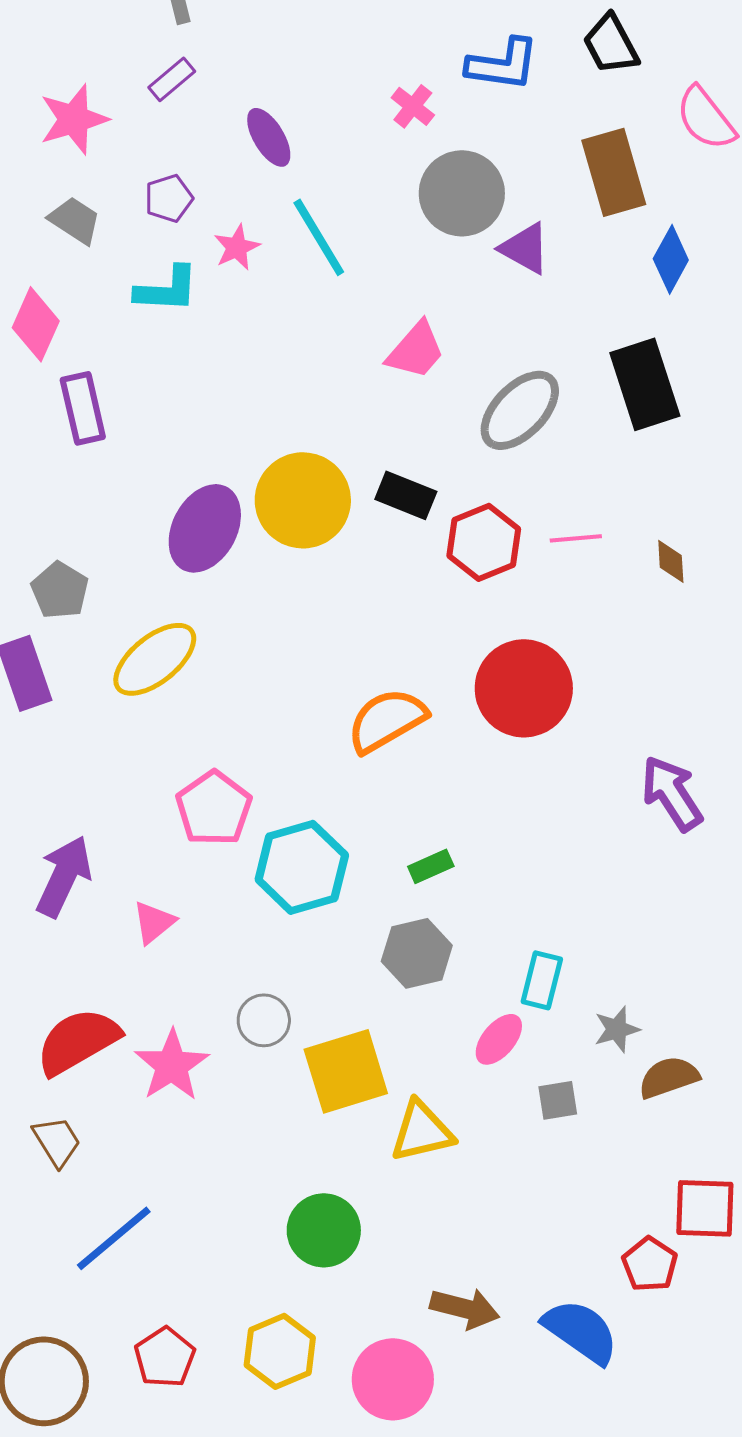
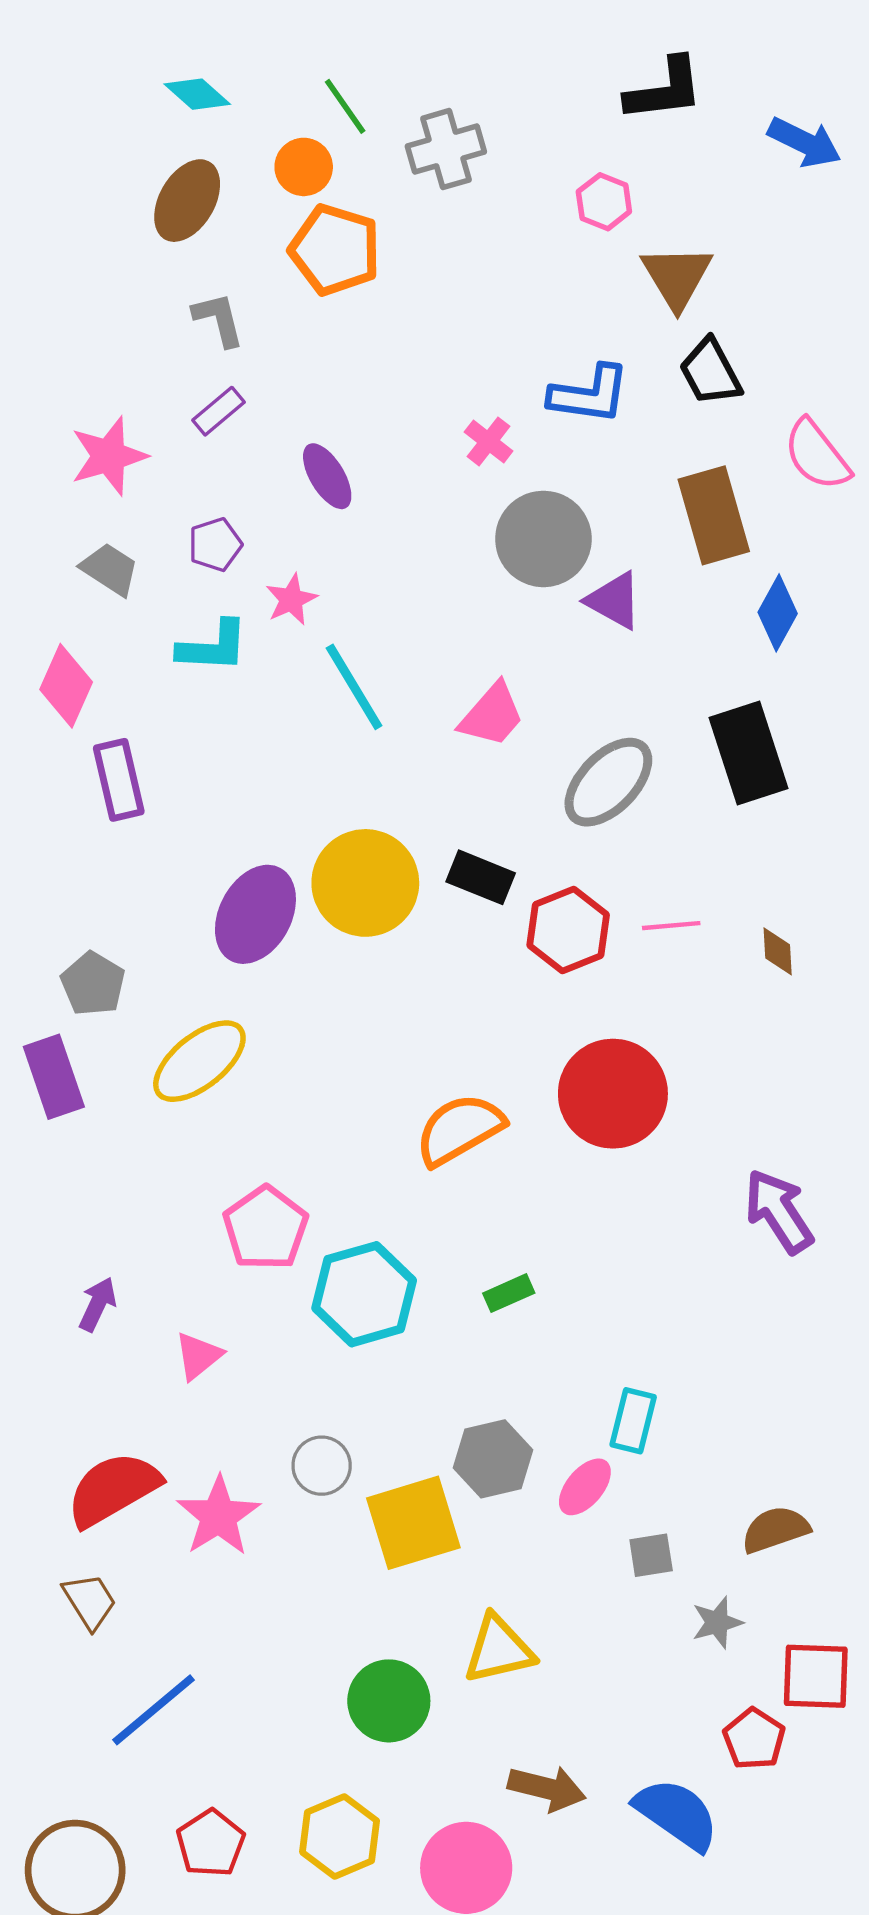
cyan line: (319, 237) -> (354, 687), moved
purple arrow: (64, 876) -> (97, 1304), size x0.6
gray hexagon: (417, 953) -> (493, 1459), moved
gray star: (617, 1029) -> (717, 1622), moved
yellow triangle: (422, 1131) -> (499, 1649), moved

